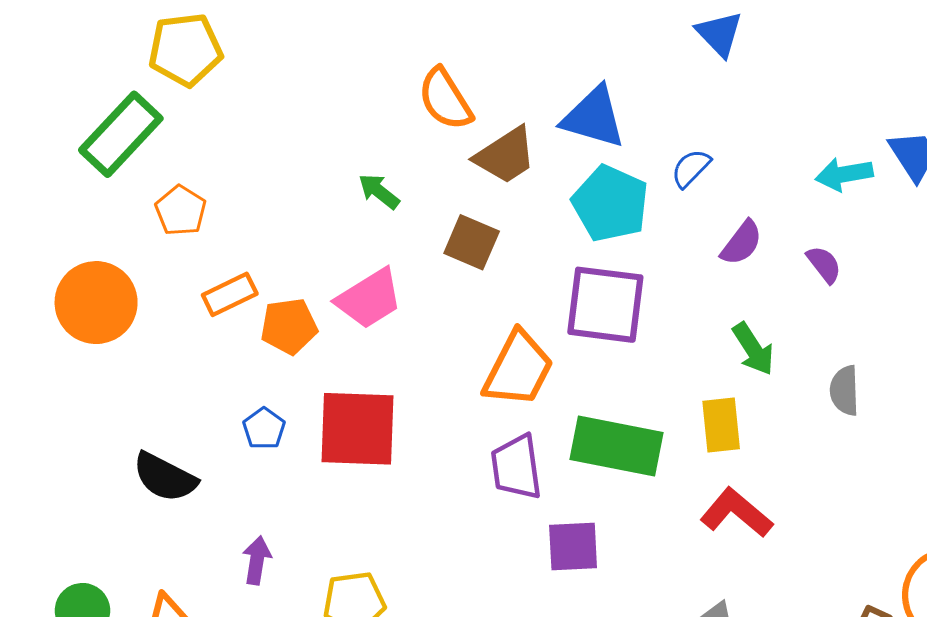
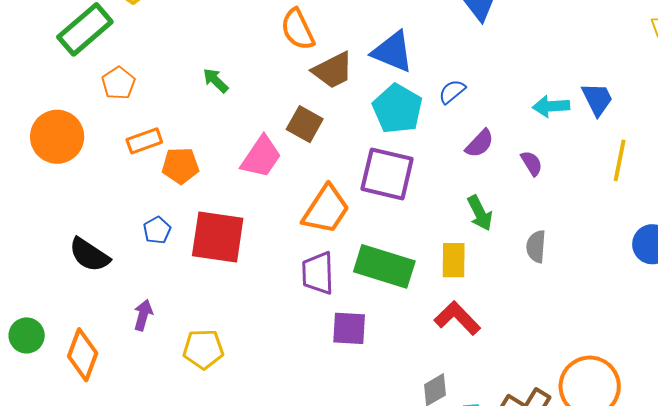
green arrow: (379, 191) -> (216, 80), moved
pink trapezoid: (369, 299) -> (261, 157), moved, turned -30

